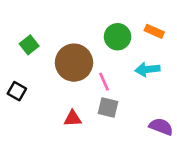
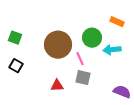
green circle: (118, 37) -> (92, 38), moved
green square: (29, 45) -> (15, 38), moved, turned -32

